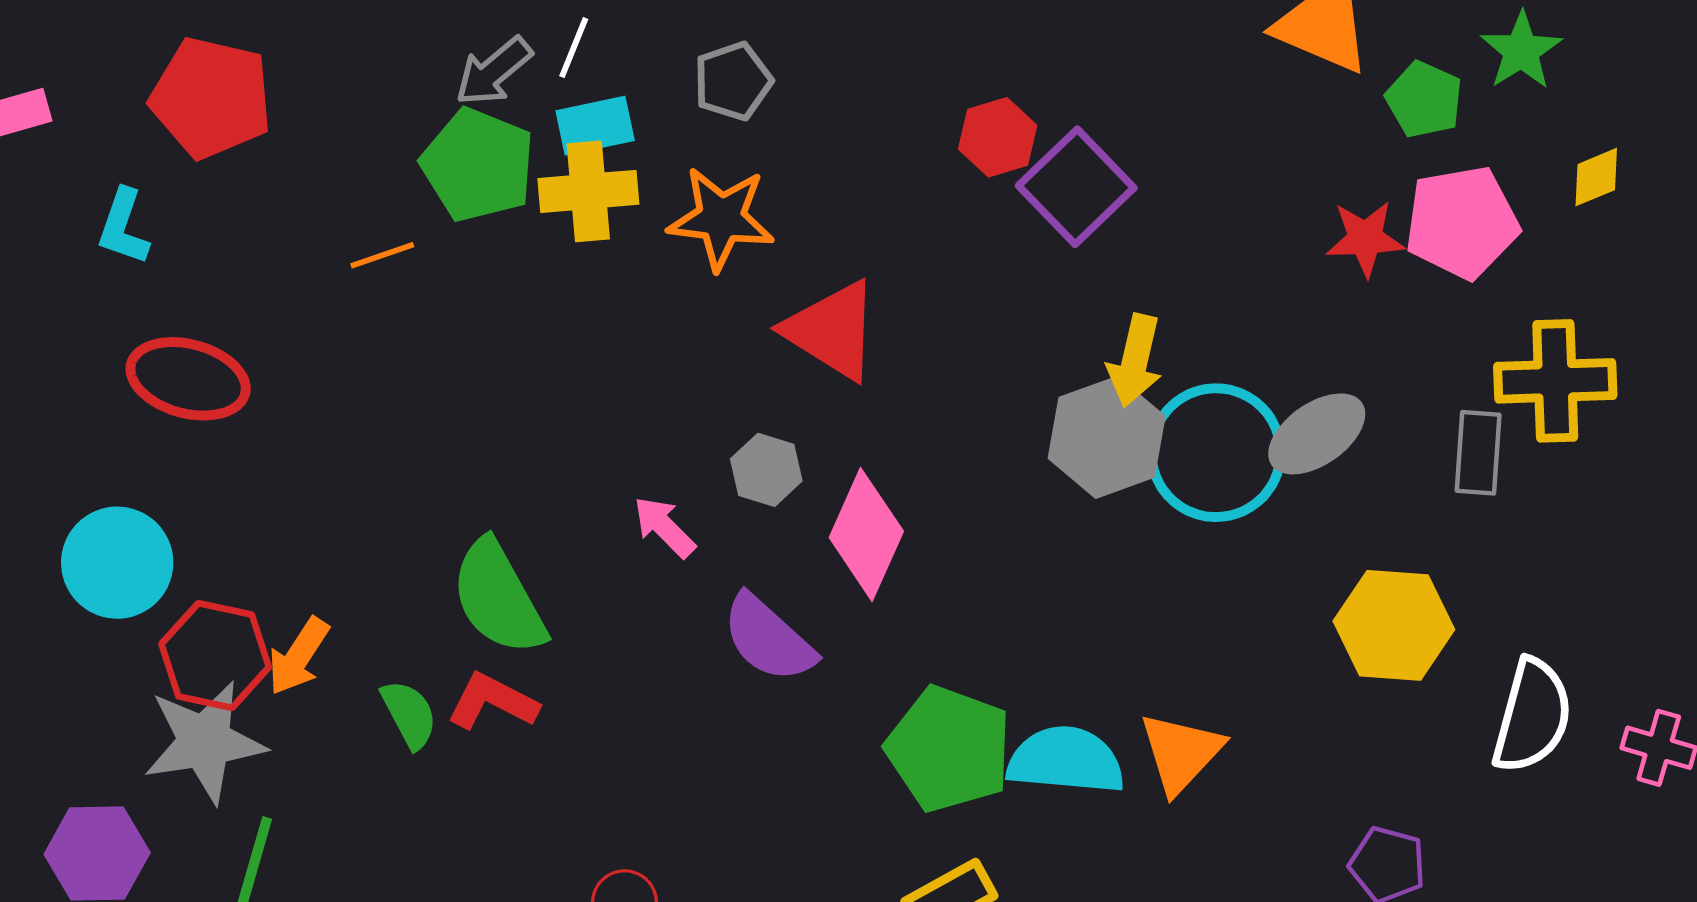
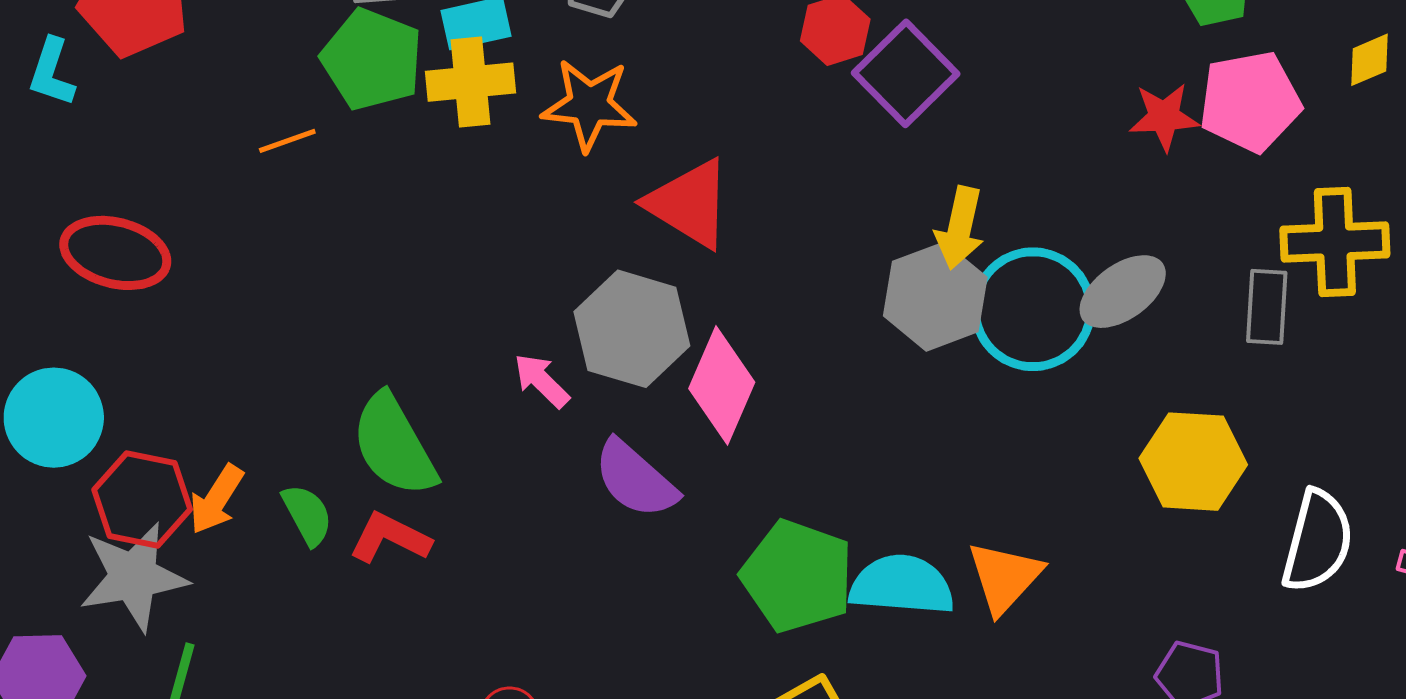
cyan L-shape: (123, 227) -> (52, 72), moved
gray hexagon: (766, 470) -> (632, 329), size x1.8
green semicircle: (409, 714) -> (307, 515), moved

